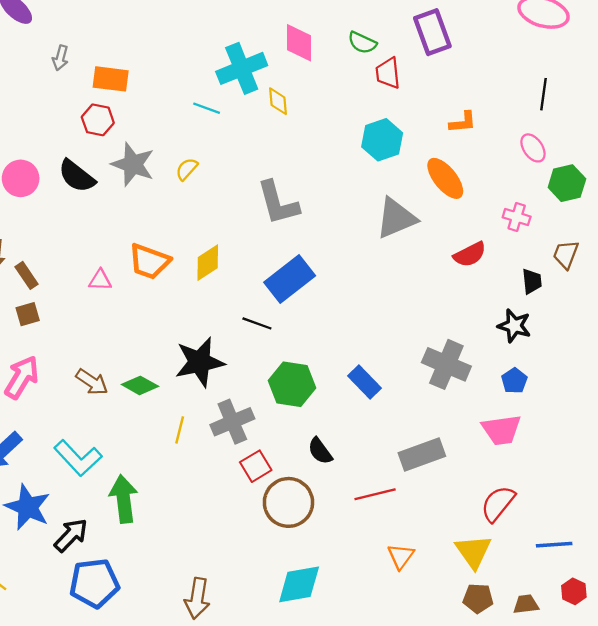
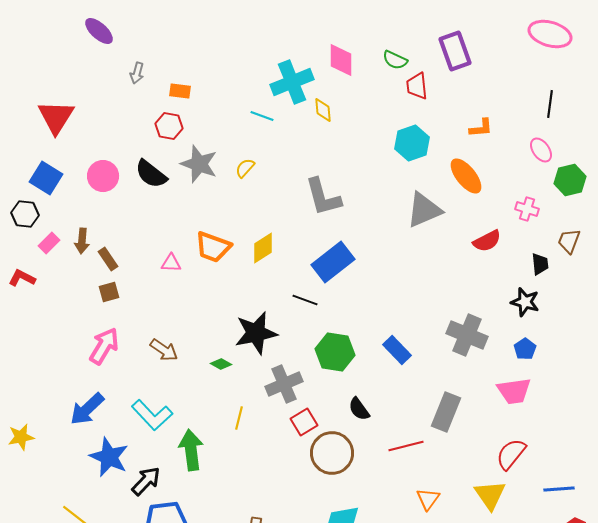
orange rectangle: (111, 79) -> (180, 91), size x0.7
green diamond: (140, 385) -> (221, 364), moved, size x0.7
yellow line: (180, 430) -> (239, 418), moved
gray rectangle: (422, 454) -> (446, 412), turned -48

